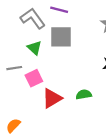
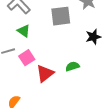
gray square: (61, 37) -> (61, 16), moved

